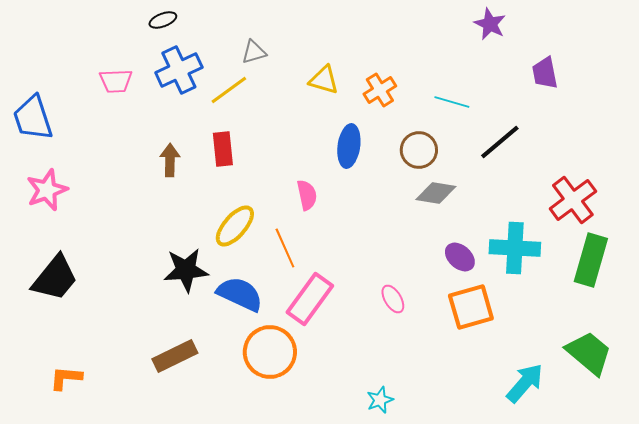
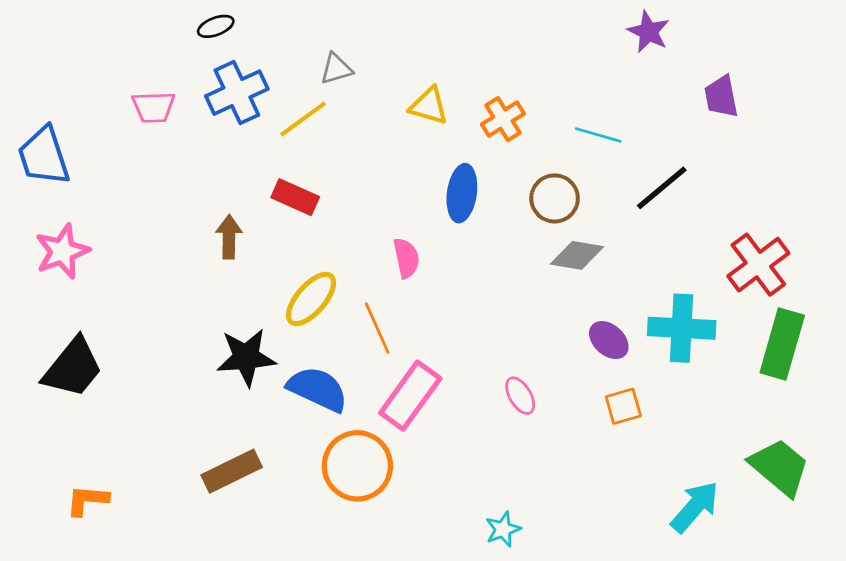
red rectangle: (223, 149) -> (295, 197), turned -60
brown arrow: (170, 160) -> (229, 237), moved
orange square: (471, 307) -> (623, 406), size x0.6

